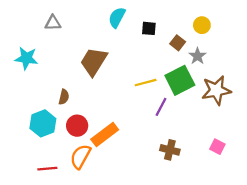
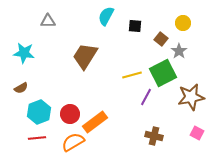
brown star: (216, 90) -> (191, 97), moved
brown semicircle: (64, 97) -> (21, 88), moved, turned 48
orange semicircle: (80, 157) -> (73, 142), turned 30
red line: (47, 169) -> (37, 138), moved

